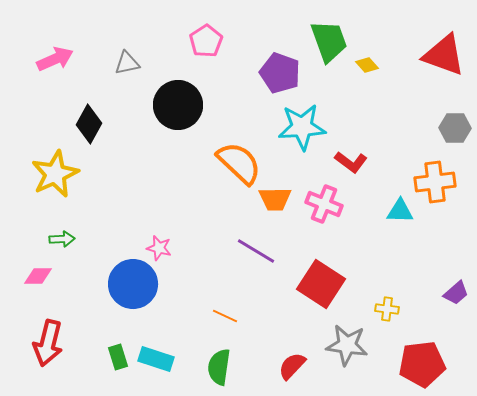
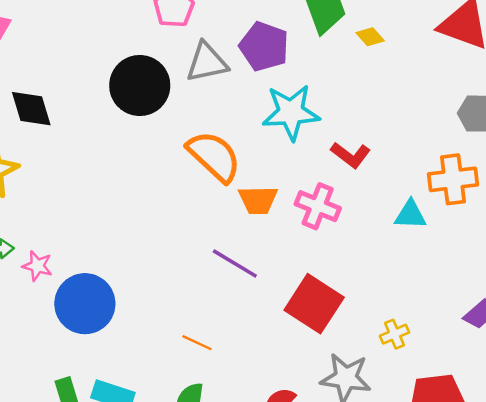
gray triangle: (127, 63) -> (207, 62), moved, size x1.4
black diamond: (89, 124) -> (31, 109), turned -45
pink star: (159, 248) -> (37, 266), moved
yellow cross: (387, 309) -> (394, 334), turned -30

